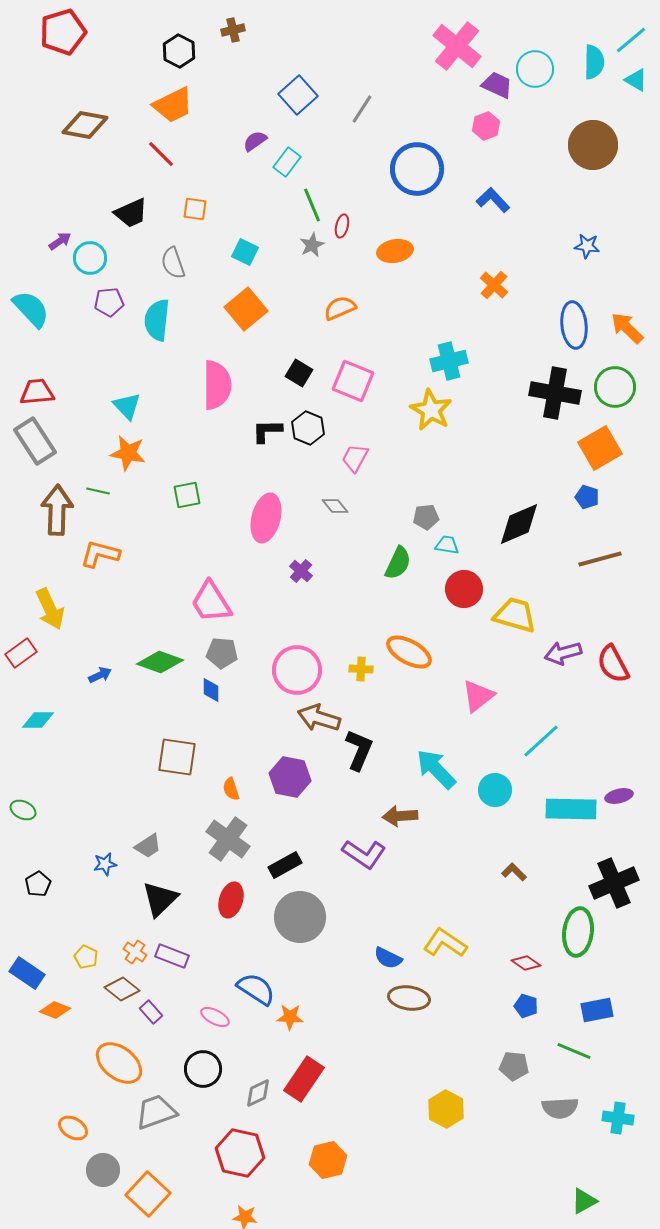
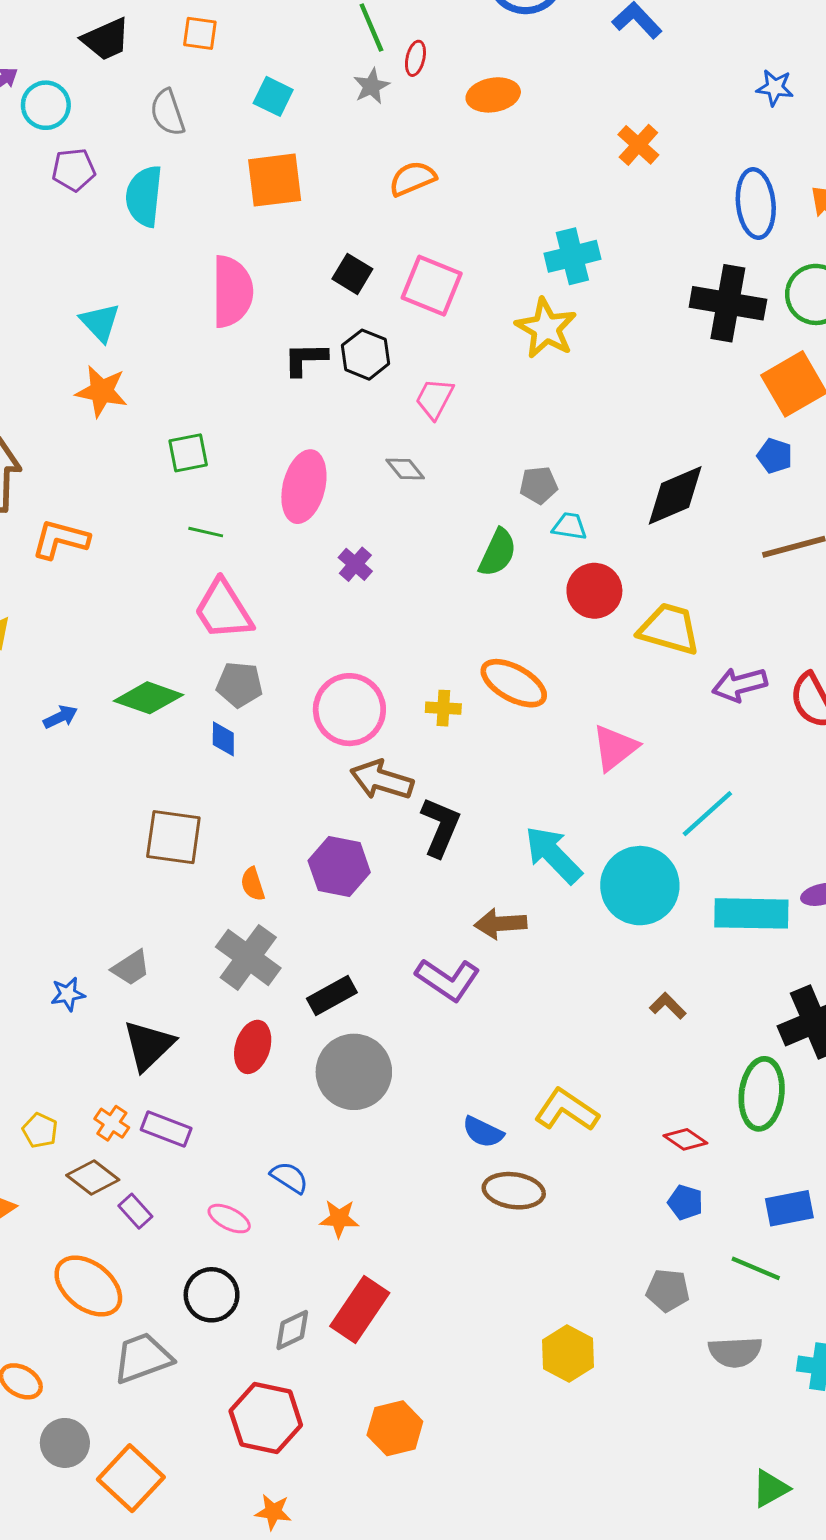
orange square: (246, 309) -> (275, 180), turned 33
green line: (98, 491) -> (206, 532), moved
cyan circle: (495, 790) -> (640, 886), size x1.6
blue semicircle: (256, 989) -> (289, 1177), size x0.7

